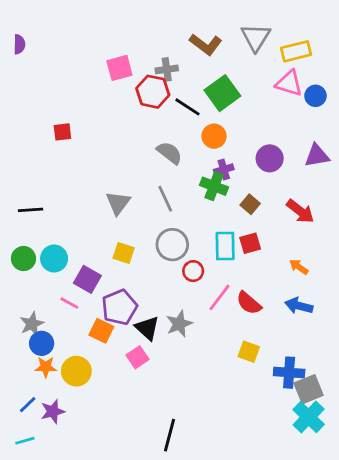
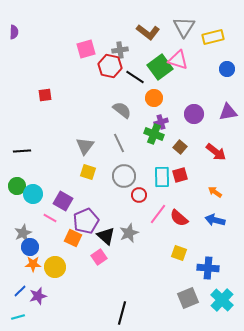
pink triangle: (289, 83) -> (178, 60), moved
yellow square: (124, 253) -> (88, 172), moved
cyan circle: (54, 259) -> (33, 194), moved
gray square: (309, 389) -> (188, 298), moved

